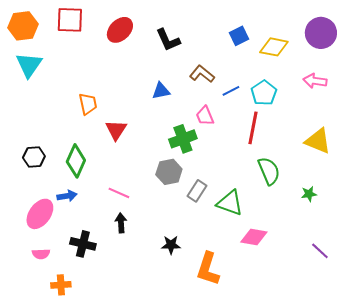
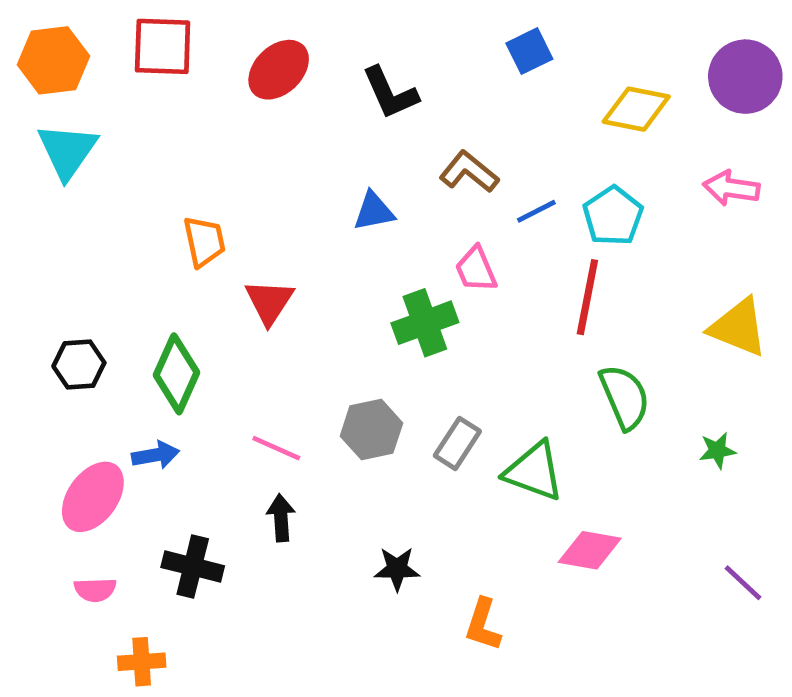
blue square: (239, 36) -> (529, 51), moved
gray hexagon: (169, 172) -> (371, 430), moved
orange L-shape: (208, 269) -> (483, 625), size x0.7

